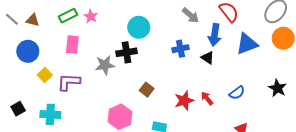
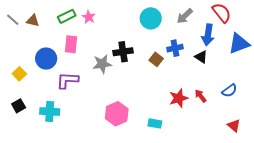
gray arrow: (191, 15) -> (185, 16), turned 96
cyan circle: (139, 27) -> (151, 18), moved
blue circle: (28, 51) -> (46, 59), moved
yellow square: (45, 75) -> (19, 74), moved
brown square: (147, 90) -> (156, 59), moved

